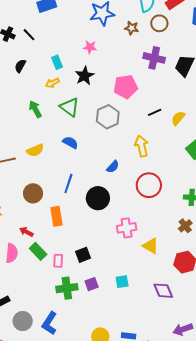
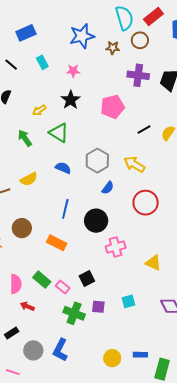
cyan rectangle: (57, 62) -> (42, 62), moved
gray hexagon: (108, 117) -> (97, 161), moved
yellow arrow: (141, 146) -> (134, 164), turned -40
brown circle: (33, 193) -> (22, 228), moved
orange rectangle: (56, 216) -> (57, 243), turned -48
pink cross: (127, 228) -> (116, 247), moved
red arrow: (26, 232) -> (27, 306), moved
pink rectangle: (58, 261) -> (63, 287), turned -48
purple square: (92, 284) -> (98, 307), turned 32
green cross: (67, 288) -> (74, 313), turned 35

